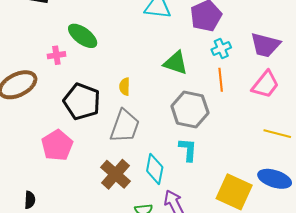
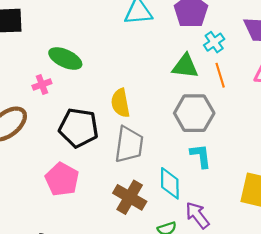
green triangle: (176, 63) -> (185, 66), moved
yellow semicircle: (125, 87) -> (120, 103), size x1.5

